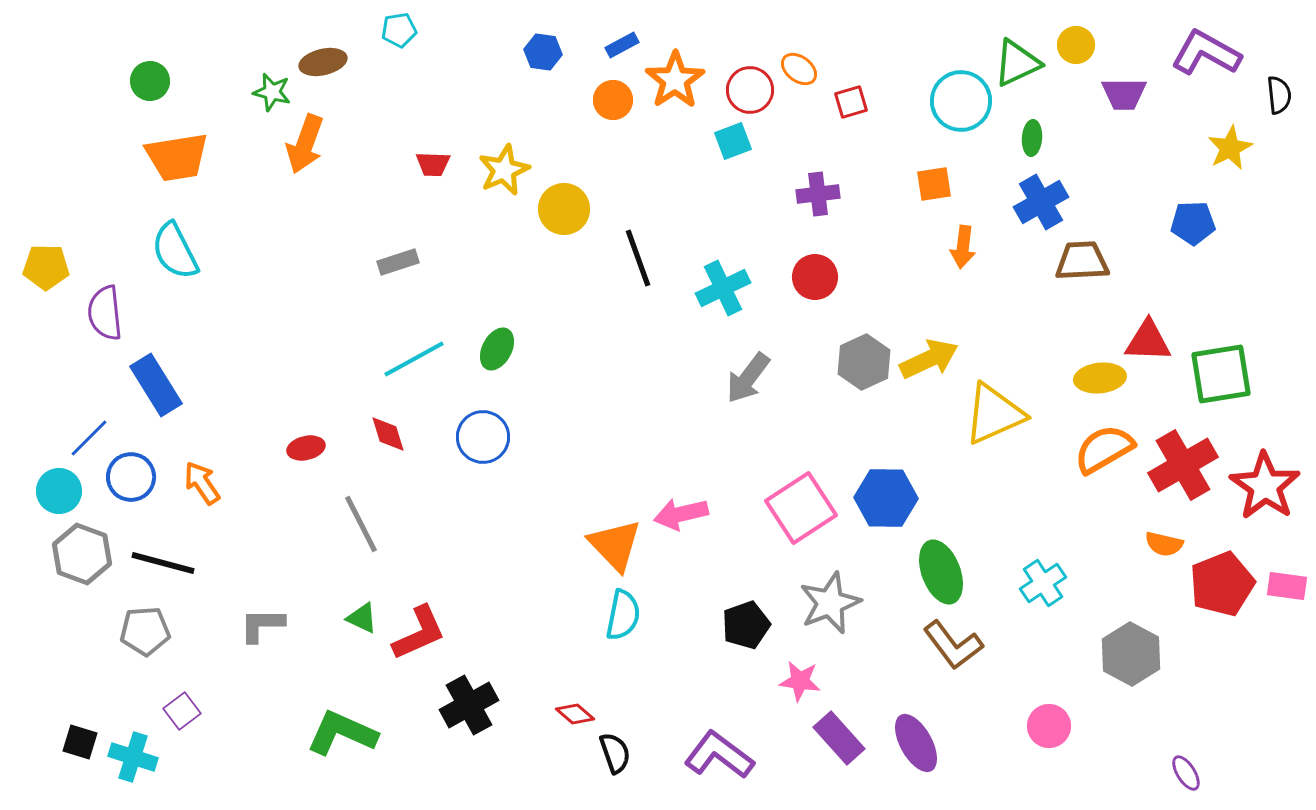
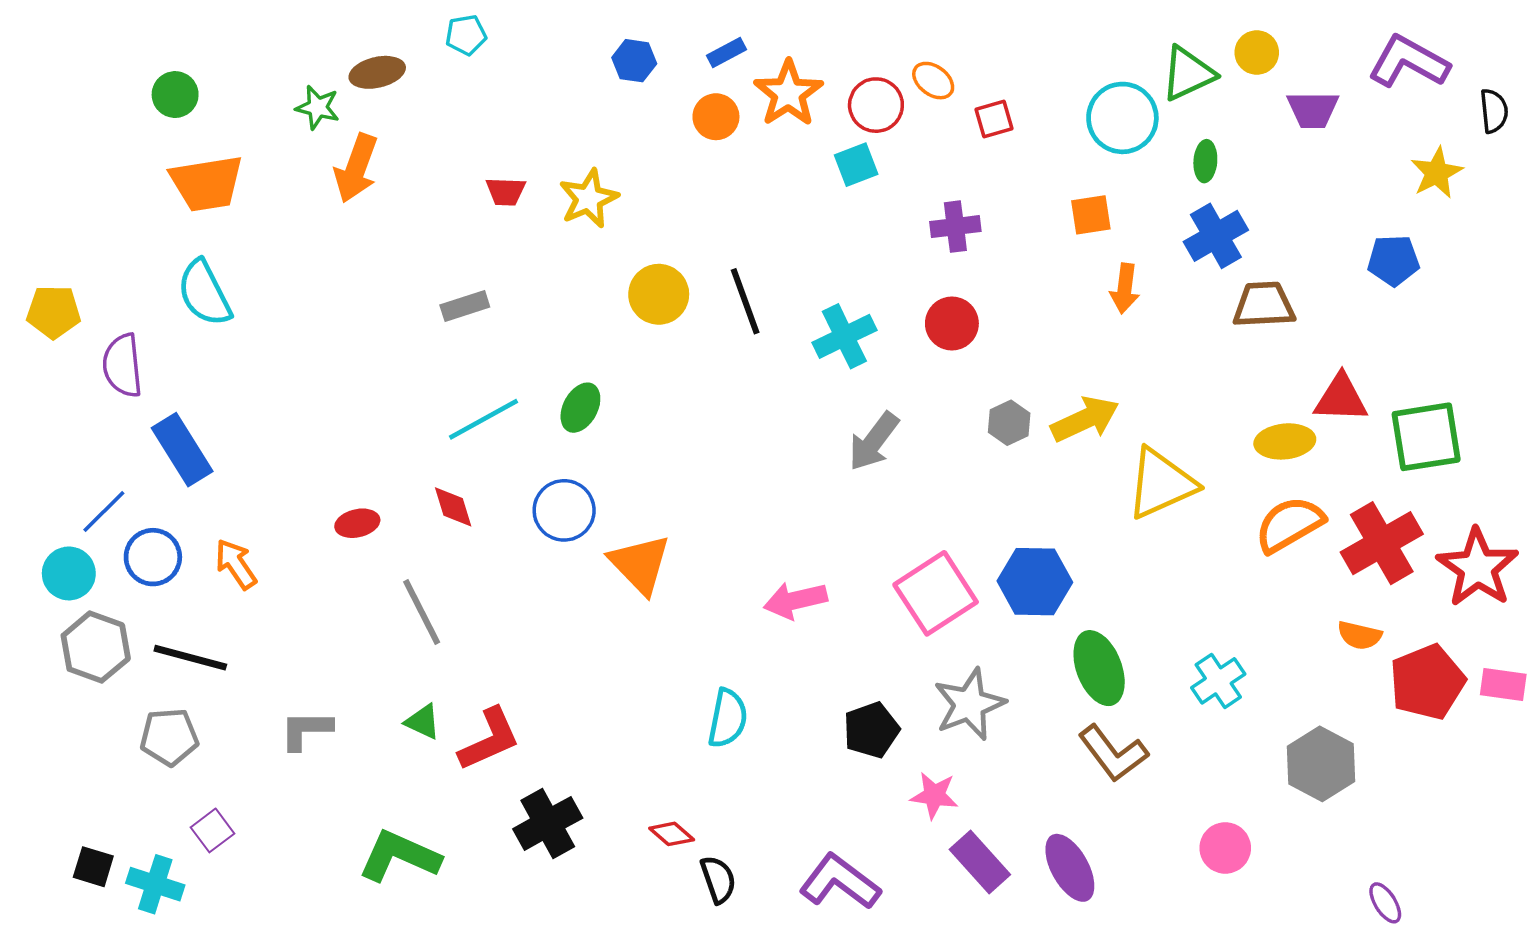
yellow circle: (564, 209) -> (659, 294), moved
gray hexagon: (864, 362) -> (1009, 423), size x0.7
orange triangle: (615, 545) -> (640, 564), moved

